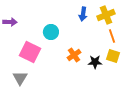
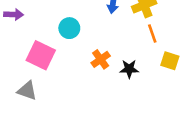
yellow square: (113, 56) -> (170, 61), moved
gray triangle: (20, 78) -> (27, 91), turned -42

